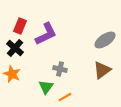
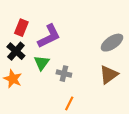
green triangle: (46, 87) -> (42, 63), moved
orange line: (65, 97) -> (69, 103), turned -32

